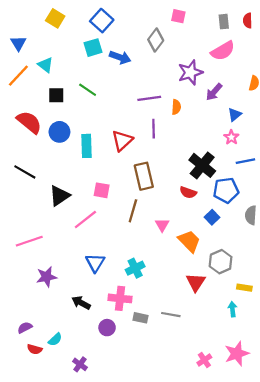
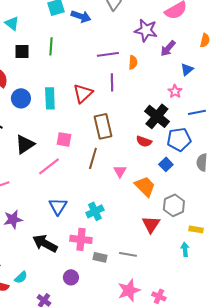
purple star: (190, 72) -> (146, 30), turned 30
green line: (88, 90) -> (51, 46), turned 60
blue circle: (59, 132) -> (21, 98), moved
pink star: (231, 137) -> (175, 91), moved
black arrow: (81, 303) -> (45, 243), size x1.4
purple circle: (107, 328) -> (71, 277), moved
pink star: (237, 354) -> (129, 290), moved
pink cross: (204, 360) -> (159, 296), turned -32

